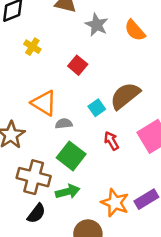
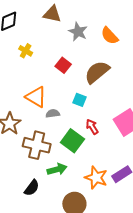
brown semicircle: (125, 96) -> (97, 72), moved
cyan square: (97, 108) -> (80, 100), turned -32
green square: (71, 156) -> (72, 141), moved
brown cross: (34, 177) -> (37, 145), moved

